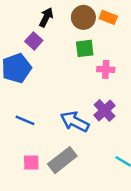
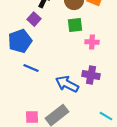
purple cross: (104, 110) -> (91, 75), turned -36
blue line: (25, 120) -> (31, 68), moved

